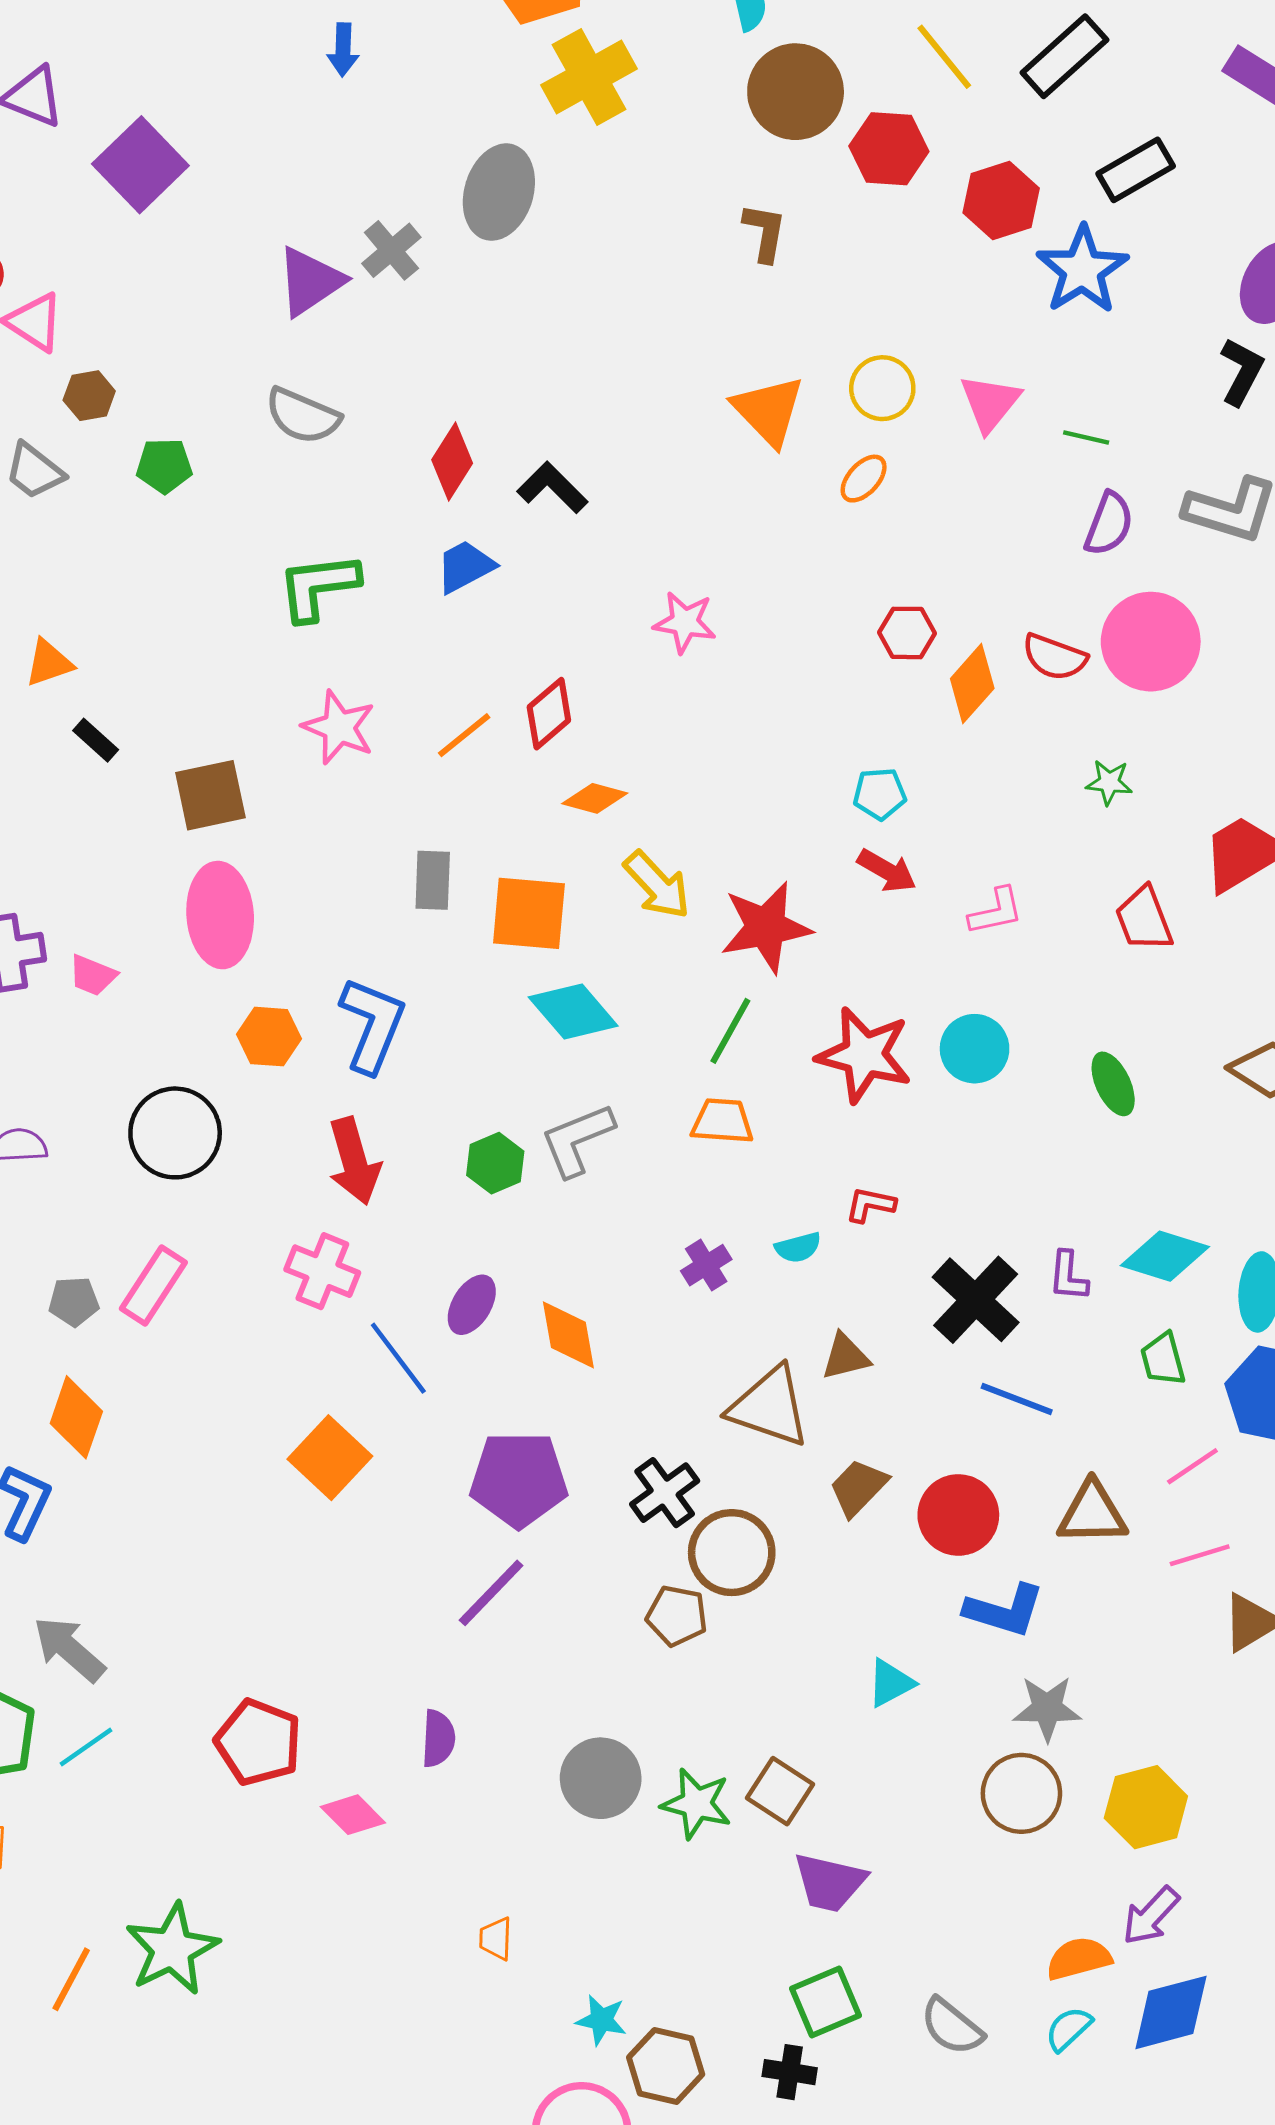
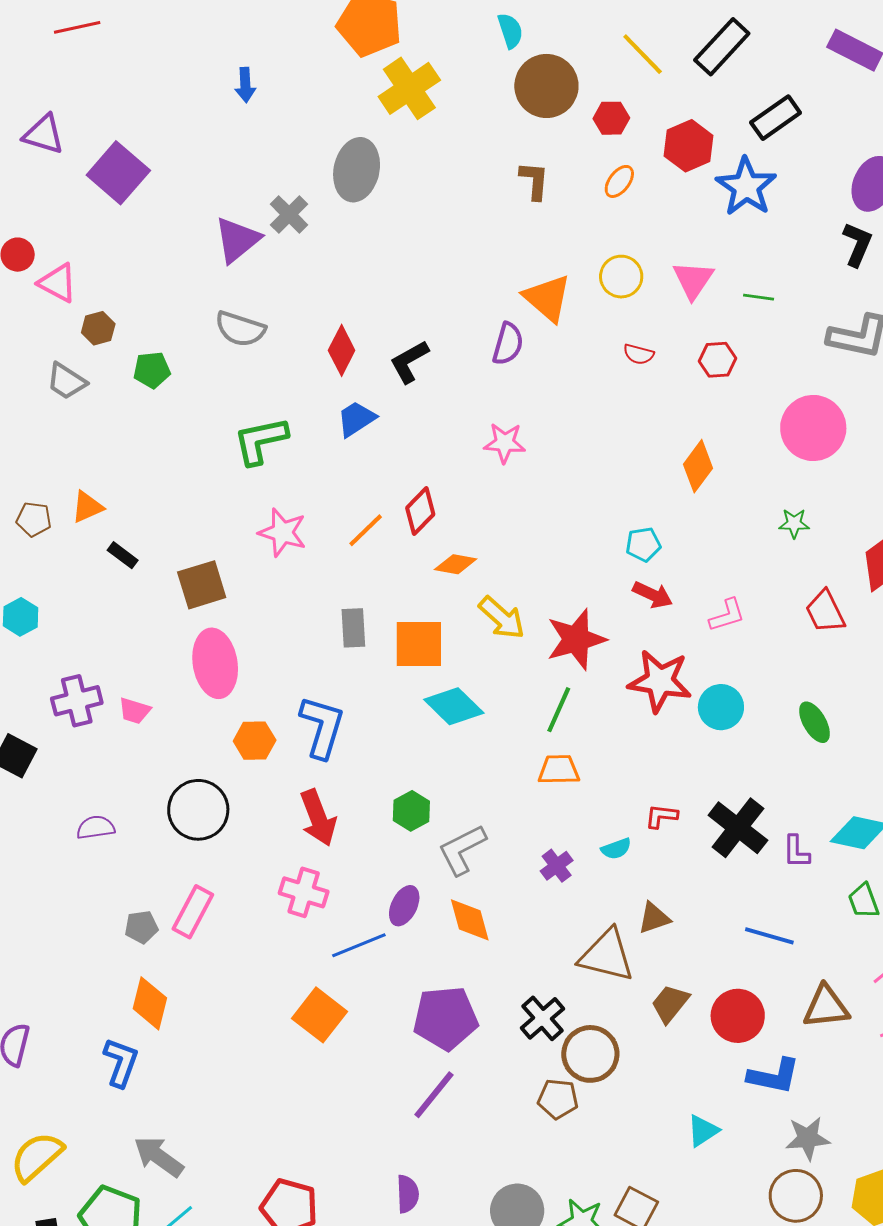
red hexagon: (889, 149) -> (611, 118), size x0.7
orange ellipse: (864, 479) -> (619, 181), moved
black L-shape: (552, 488) -> (409, 362), turned -69
purple semicircle: (1109, 524) -> (508, 344), moved
red hexagon: (907, 633) -> (717, 360), moved
red semicircle: (1055, 657) -> (639, 354), moved, size x0.7
red star: (864, 1055) -> (660, 681), moved
gray L-shape: (577, 1140) -> (462, 850), moved
black cross: (976, 1300) -> (738, 828), moved
blue line: (398, 1358) -> (359, 945), turned -70

